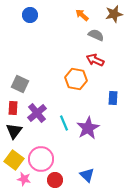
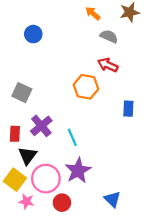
blue circle: (30, 15) -> (33, 34), moved
red rectangle: (13, 108) -> (15, 134), moved
purple star: (88, 128) -> (78, 171), moved
black triangle: (14, 131) -> (28, 156), moved
blue triangle: (87, 175) -> (112, 199), moved

